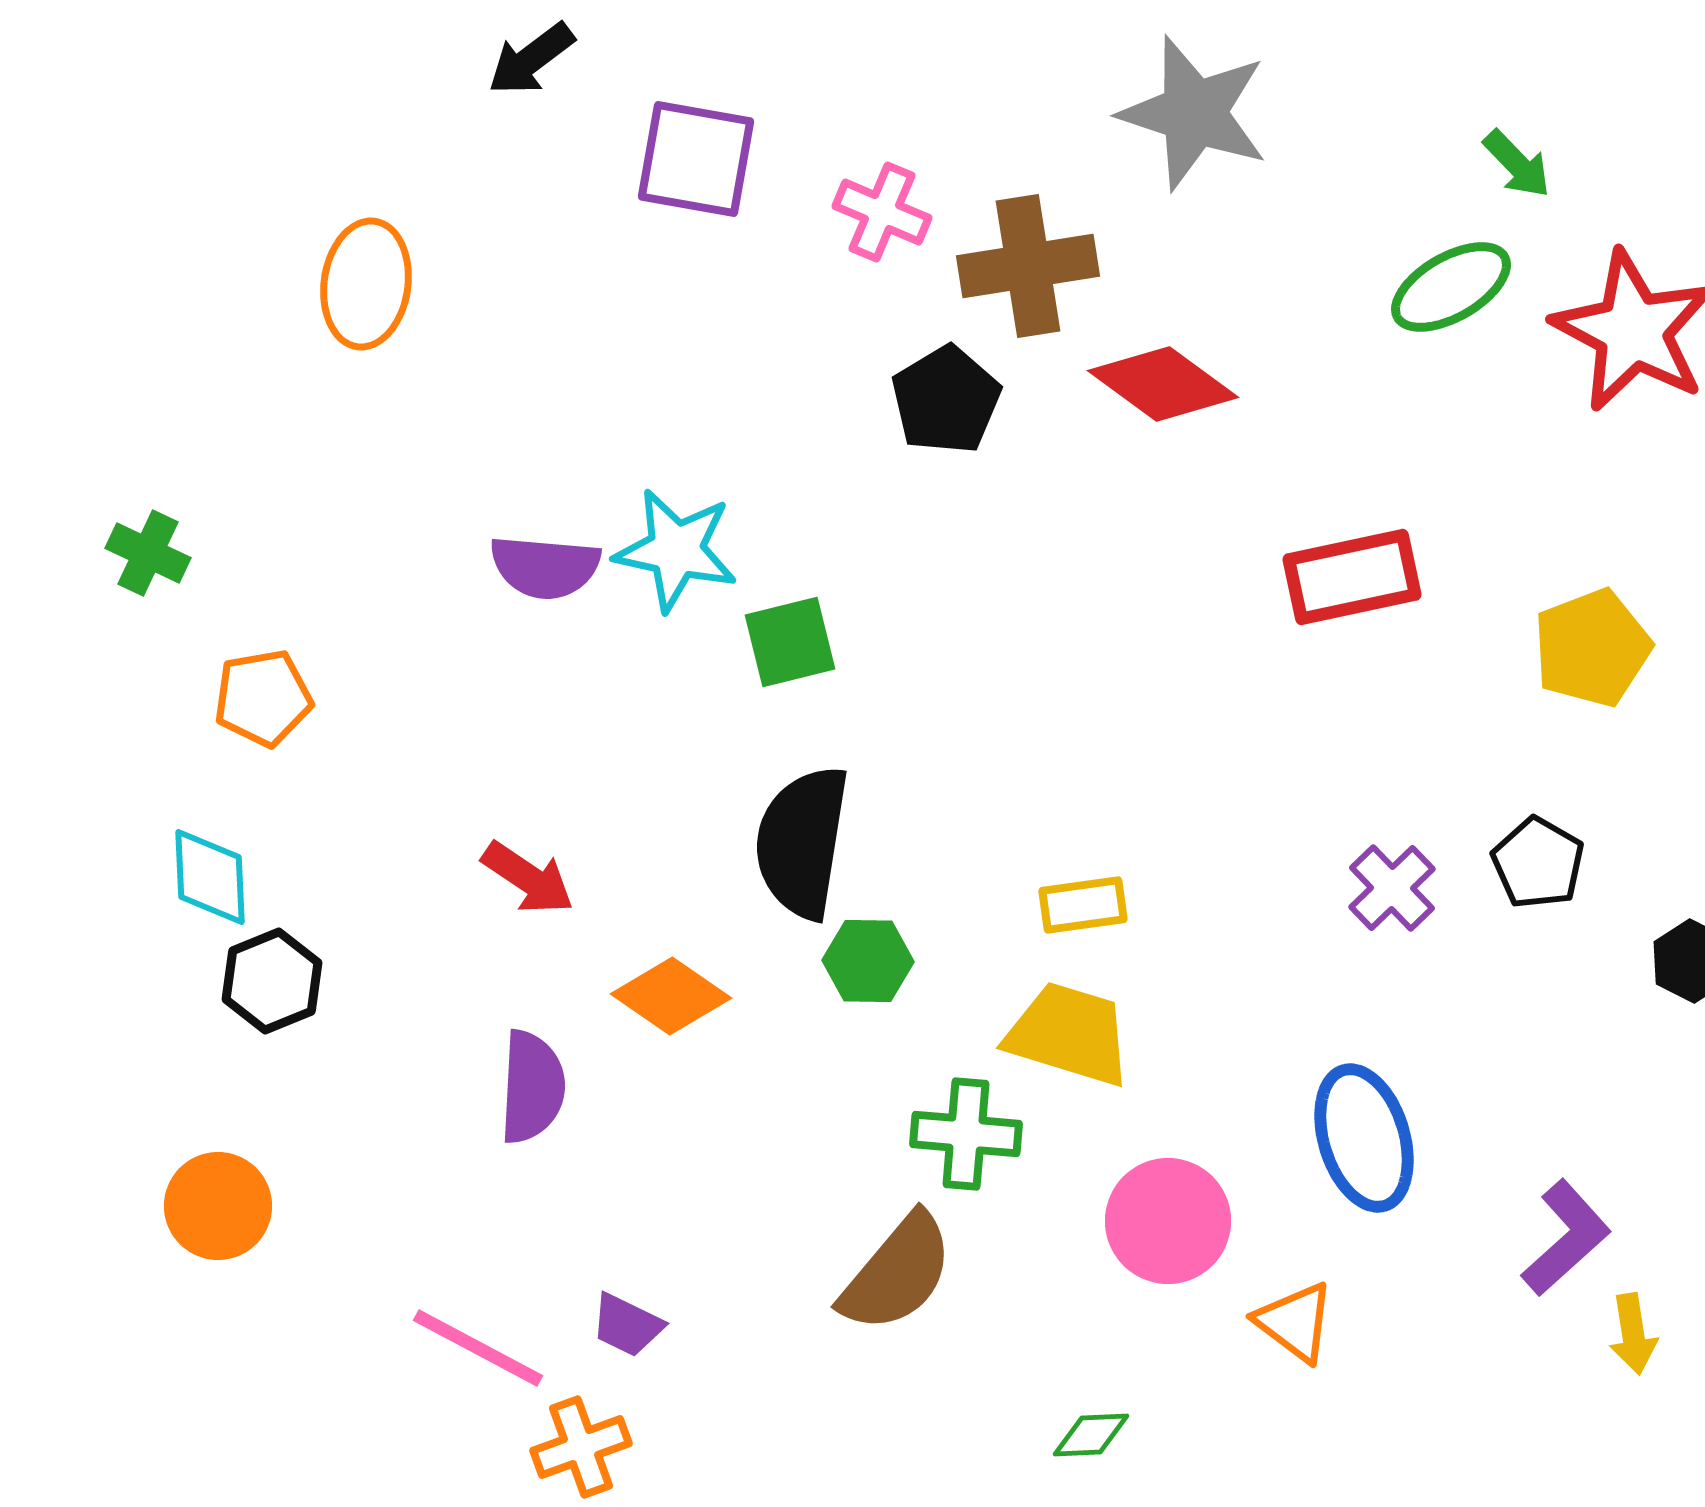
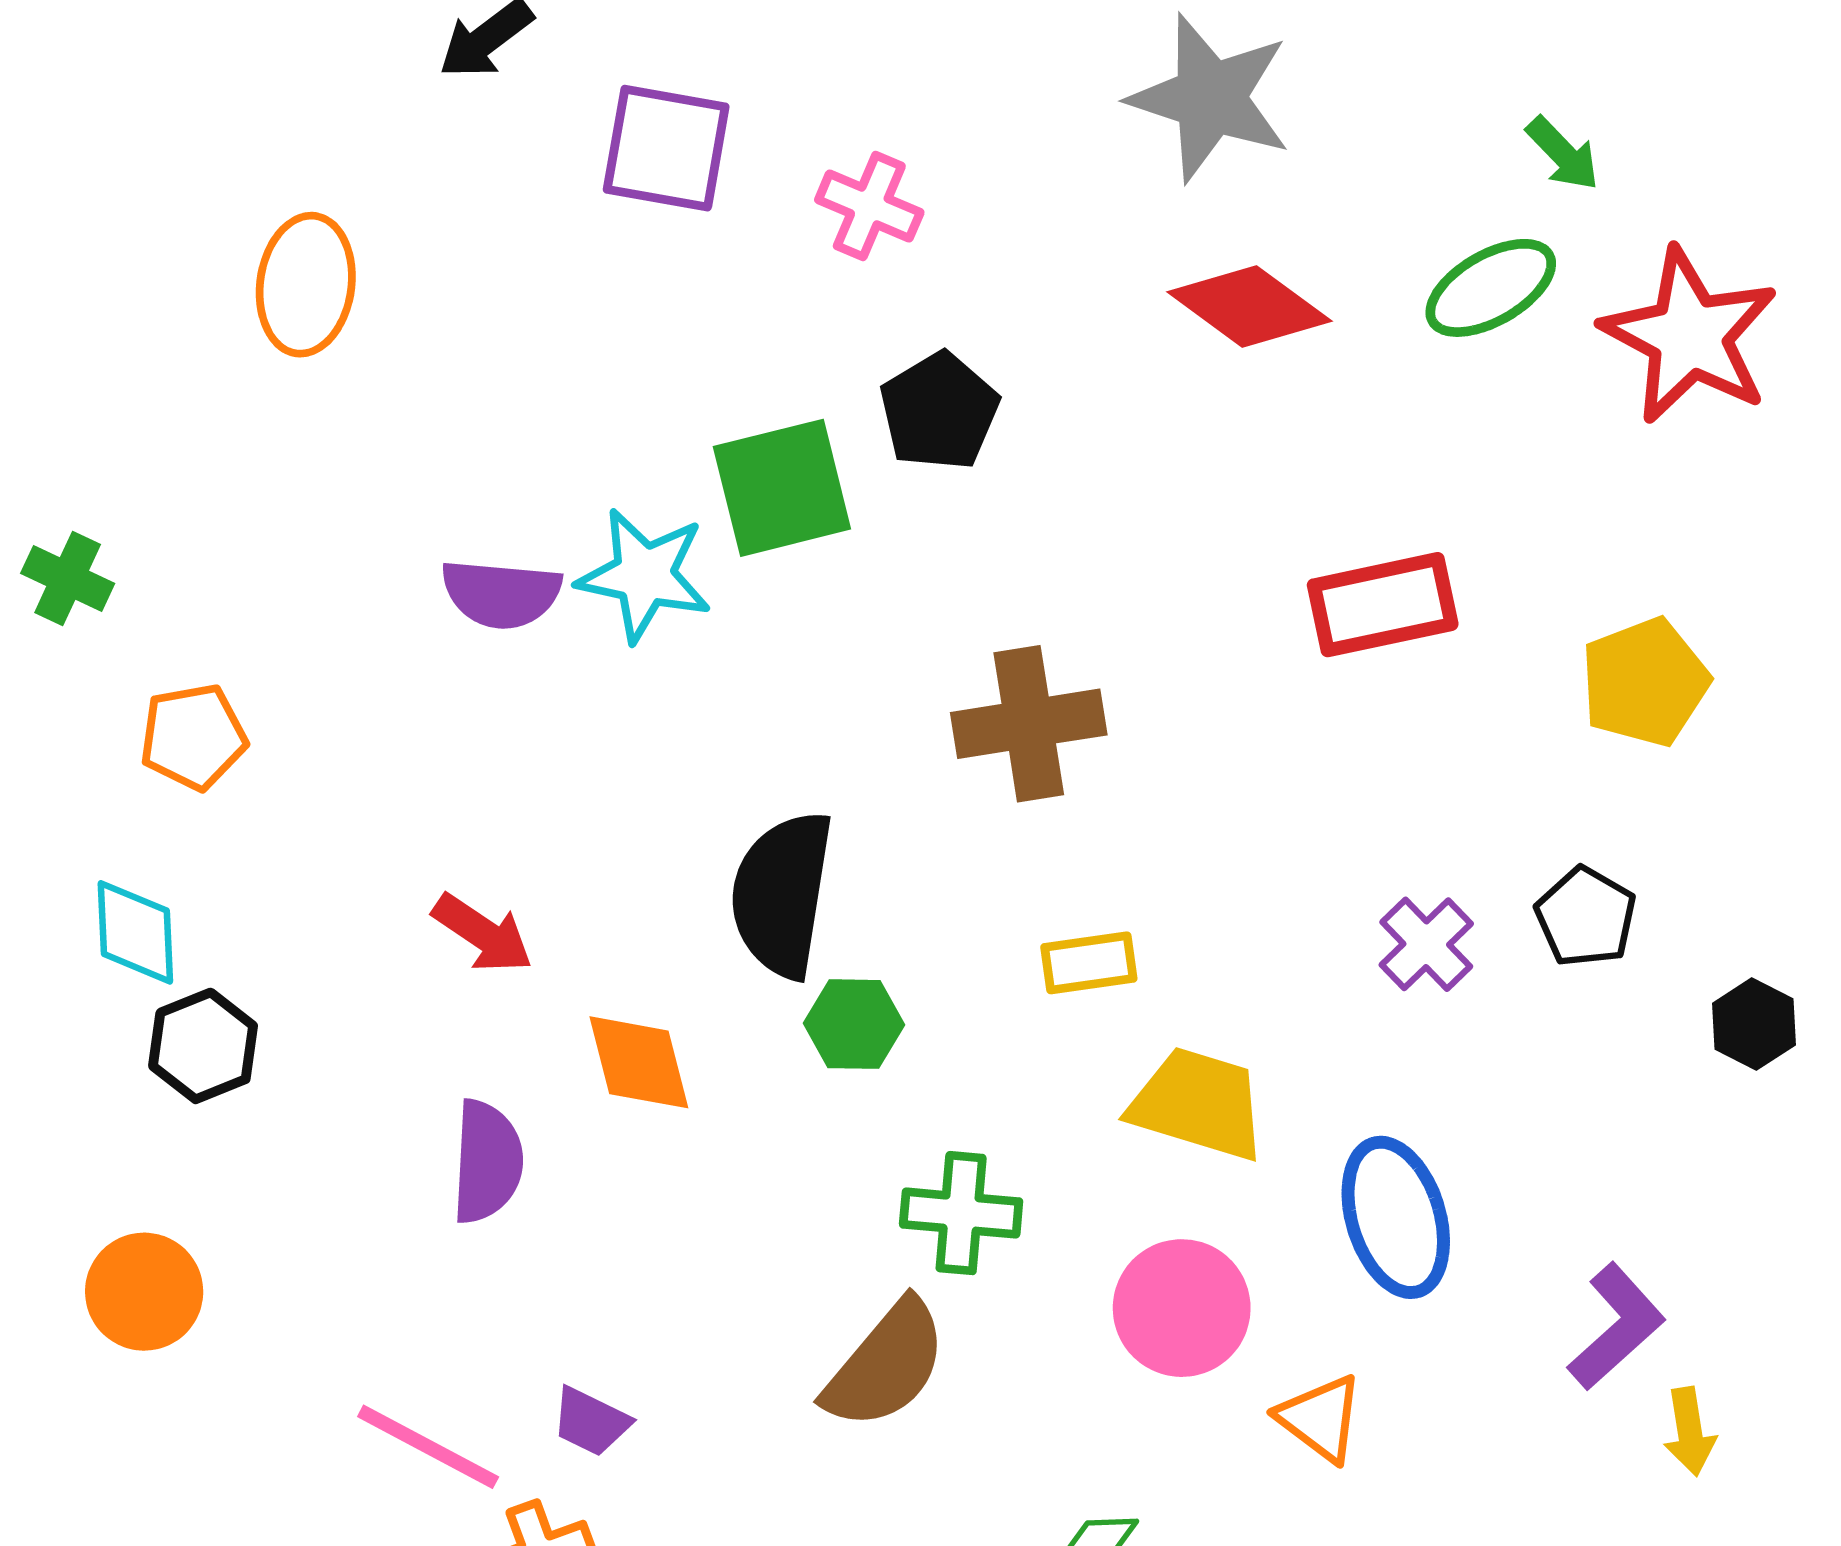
brown cross: (1028, 266) -> (1029, 724), moved
red diamond: (1163, 384) -> (1249, 306), moved
green square: (790, 642) -> (782, 488), moved, size x1.4
orange diamond: (671, 996) -> (639, 1062), turned 41
yellow trapezoid: (1069, 1034) -> (1198, 1104), moved

